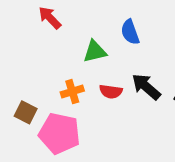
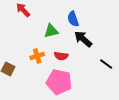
black arrow: (146, 87) -> (83, 39), moved
pink pentagon: (59, 133) -> (59, 82), moved

